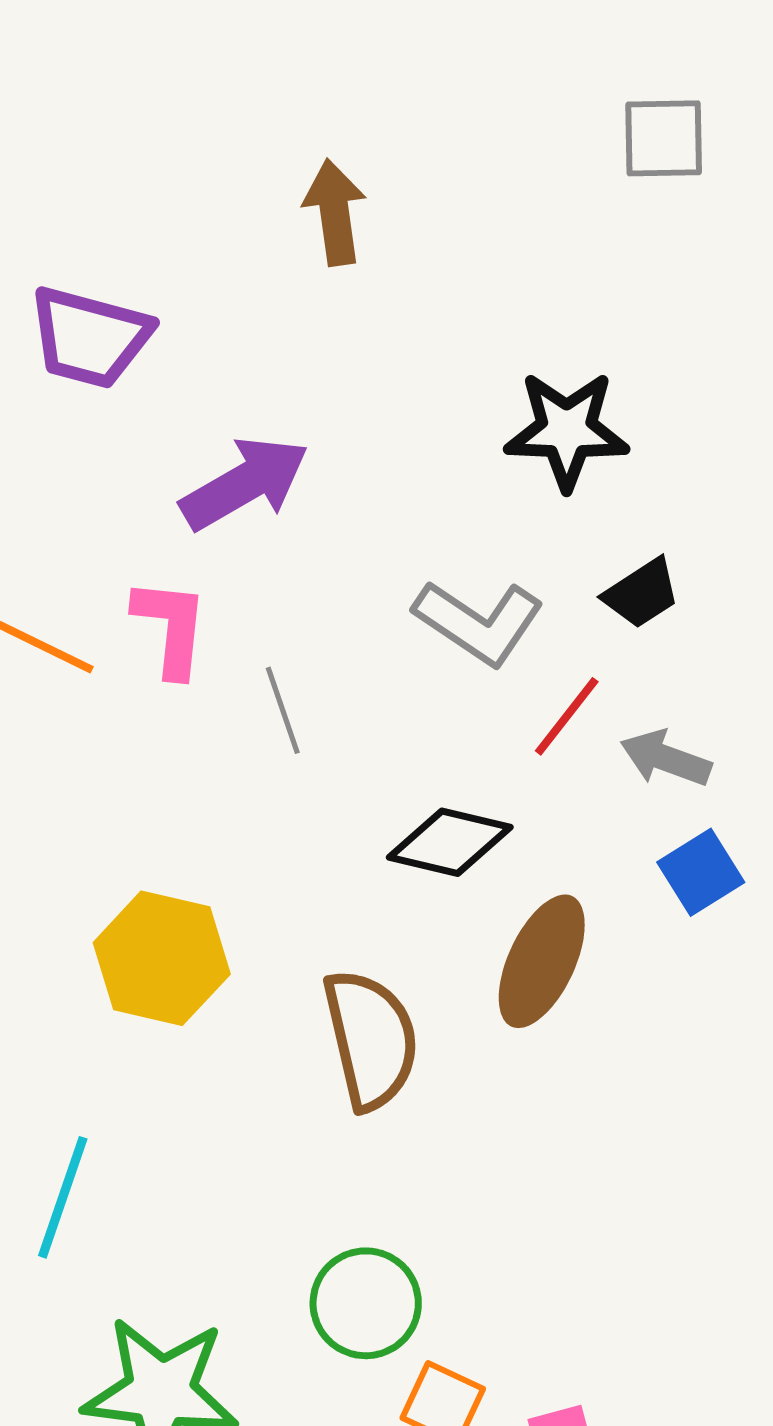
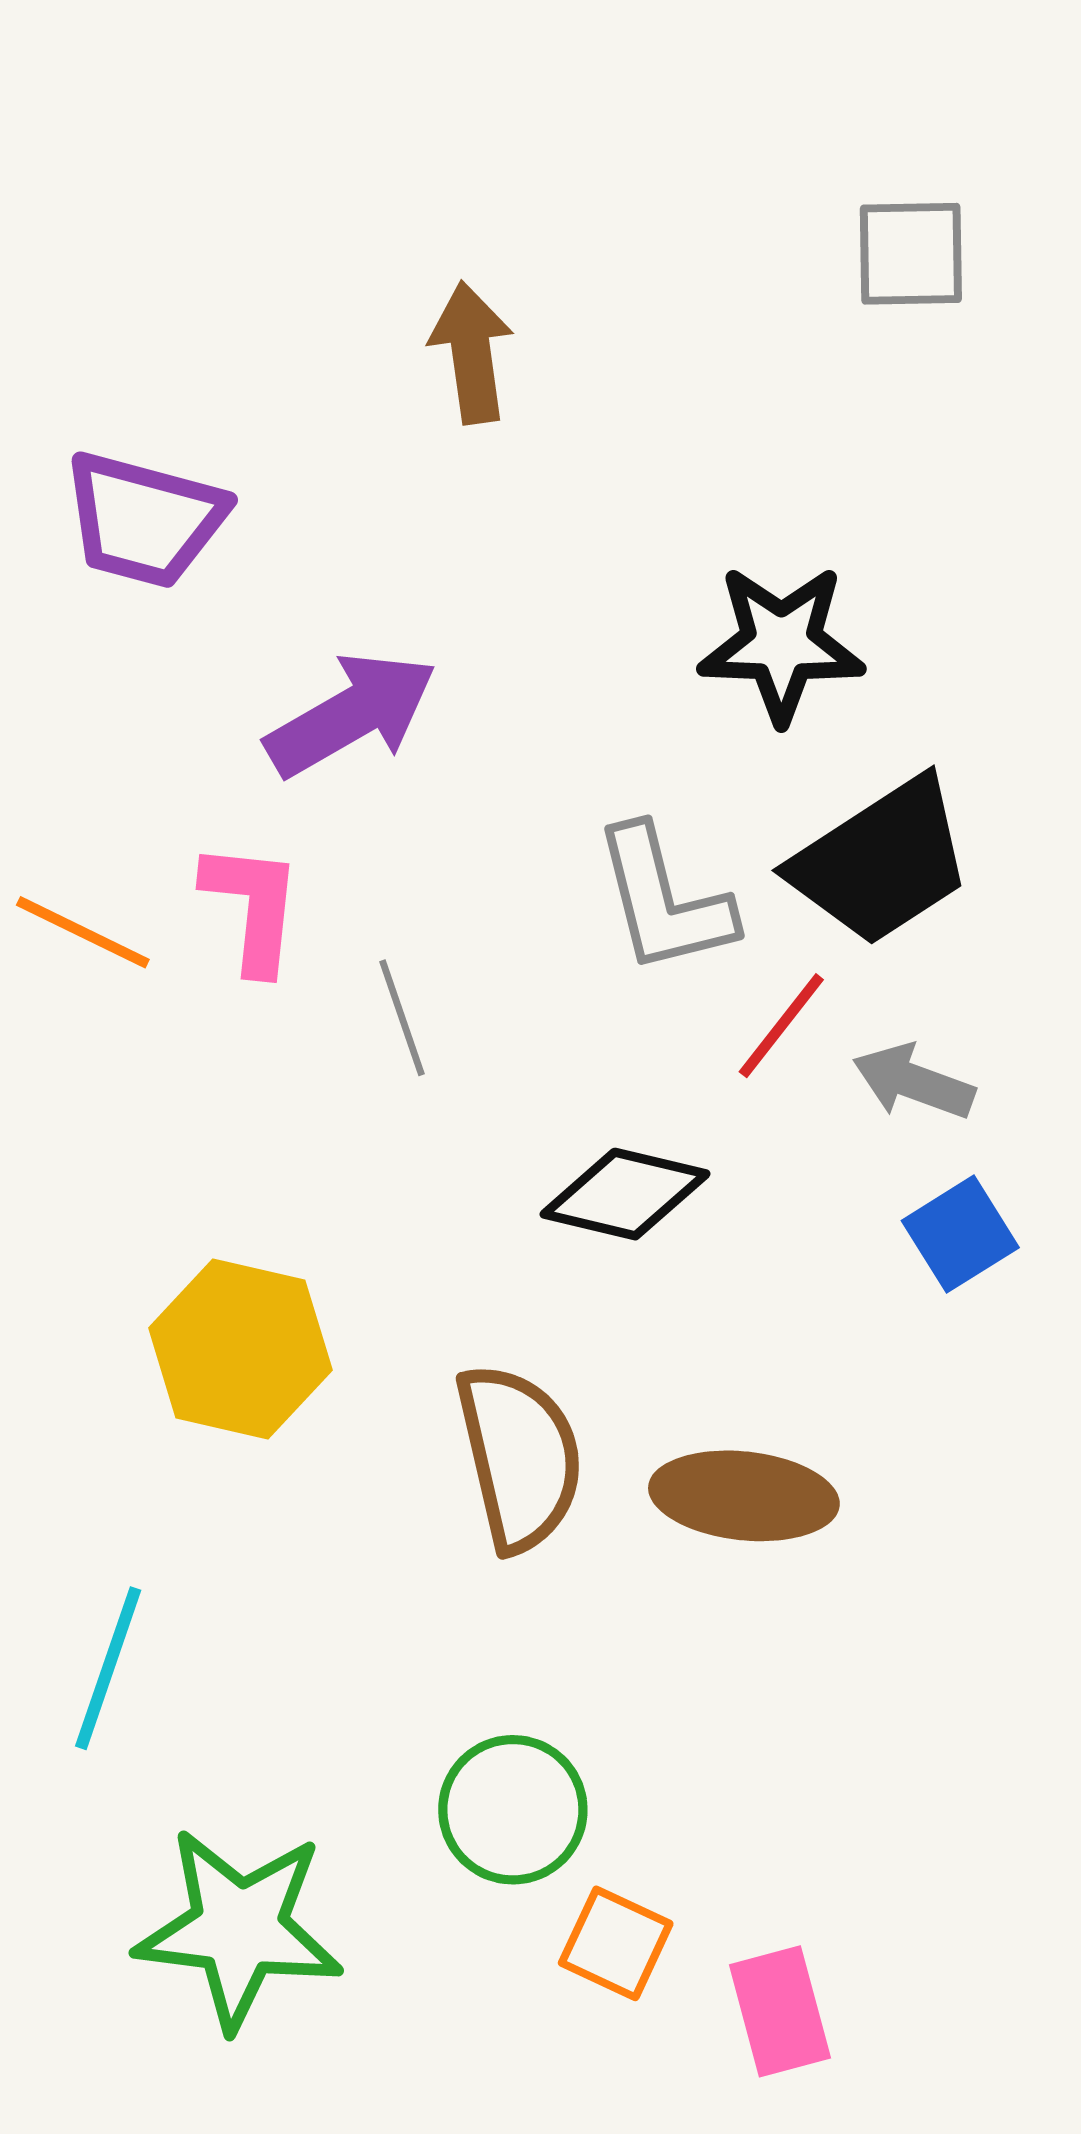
black trapezoid: (642, 593) -> (881, 861), size x1.8
gray L-shape: (479, 622) -> (664, 900), turned 42
brown ellipse: (542, 961) -> (744, 1496), moved, turned 71

